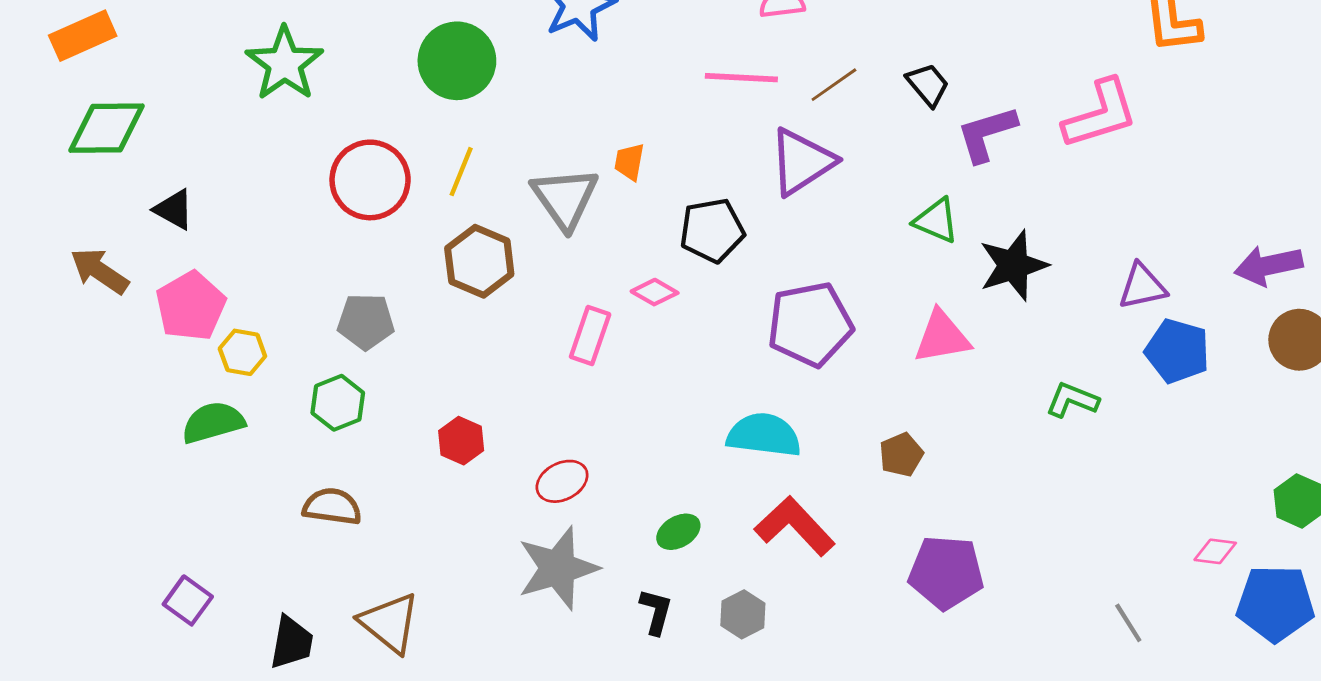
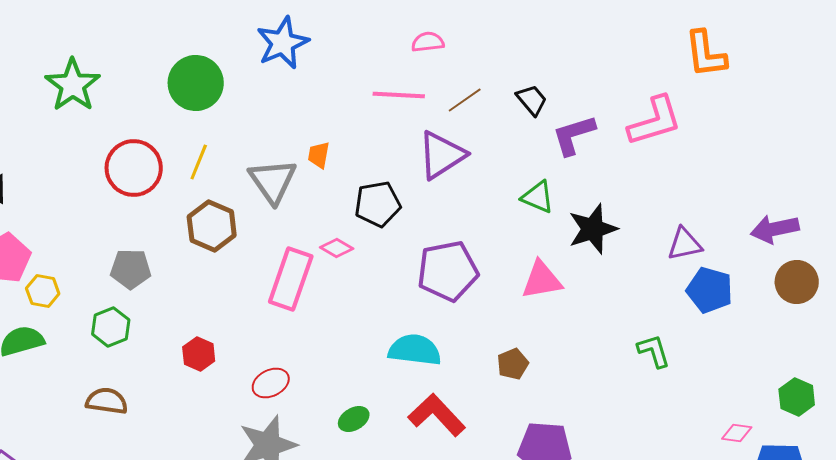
pink rectangle: (590, 336) -> (291, 279), size x1.5
green L-shape: (1072, 400) -> (654, 351), moved, turned 51

